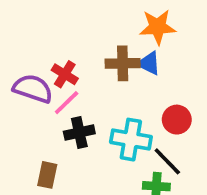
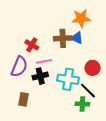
purple semicircle: (33, 89) -> (19, 67), moved, turned 95
pink line: (67, 103) -> (44, 61), moved, turned 35

